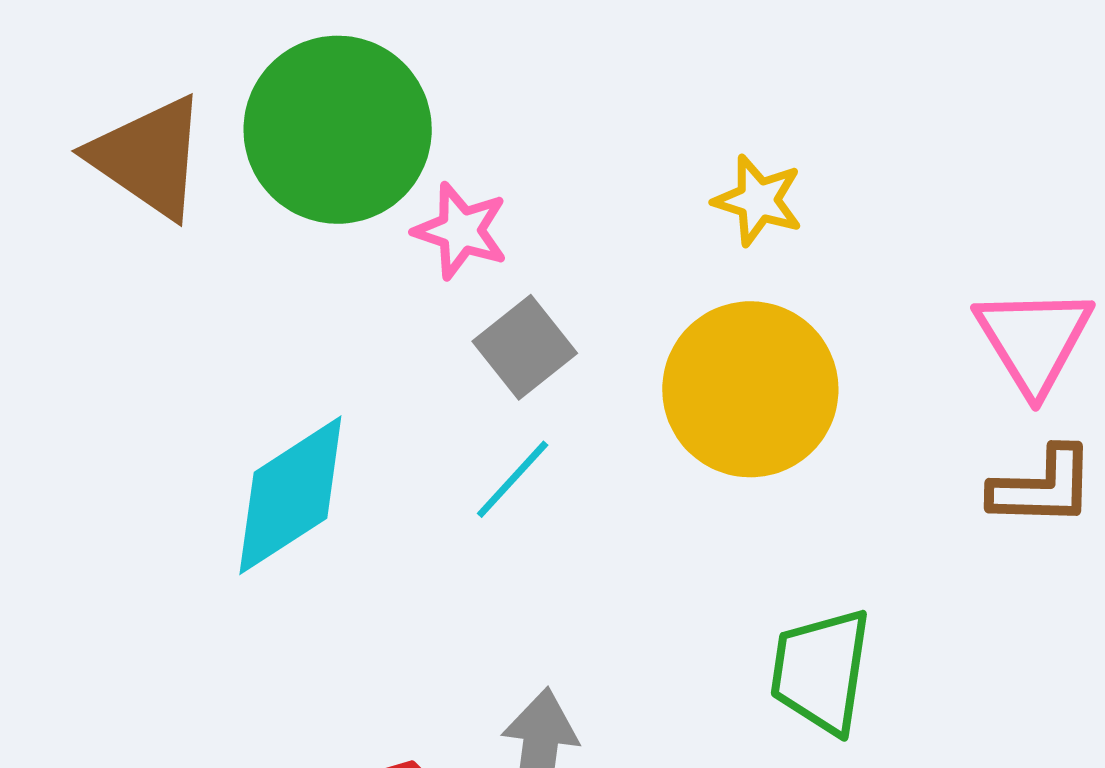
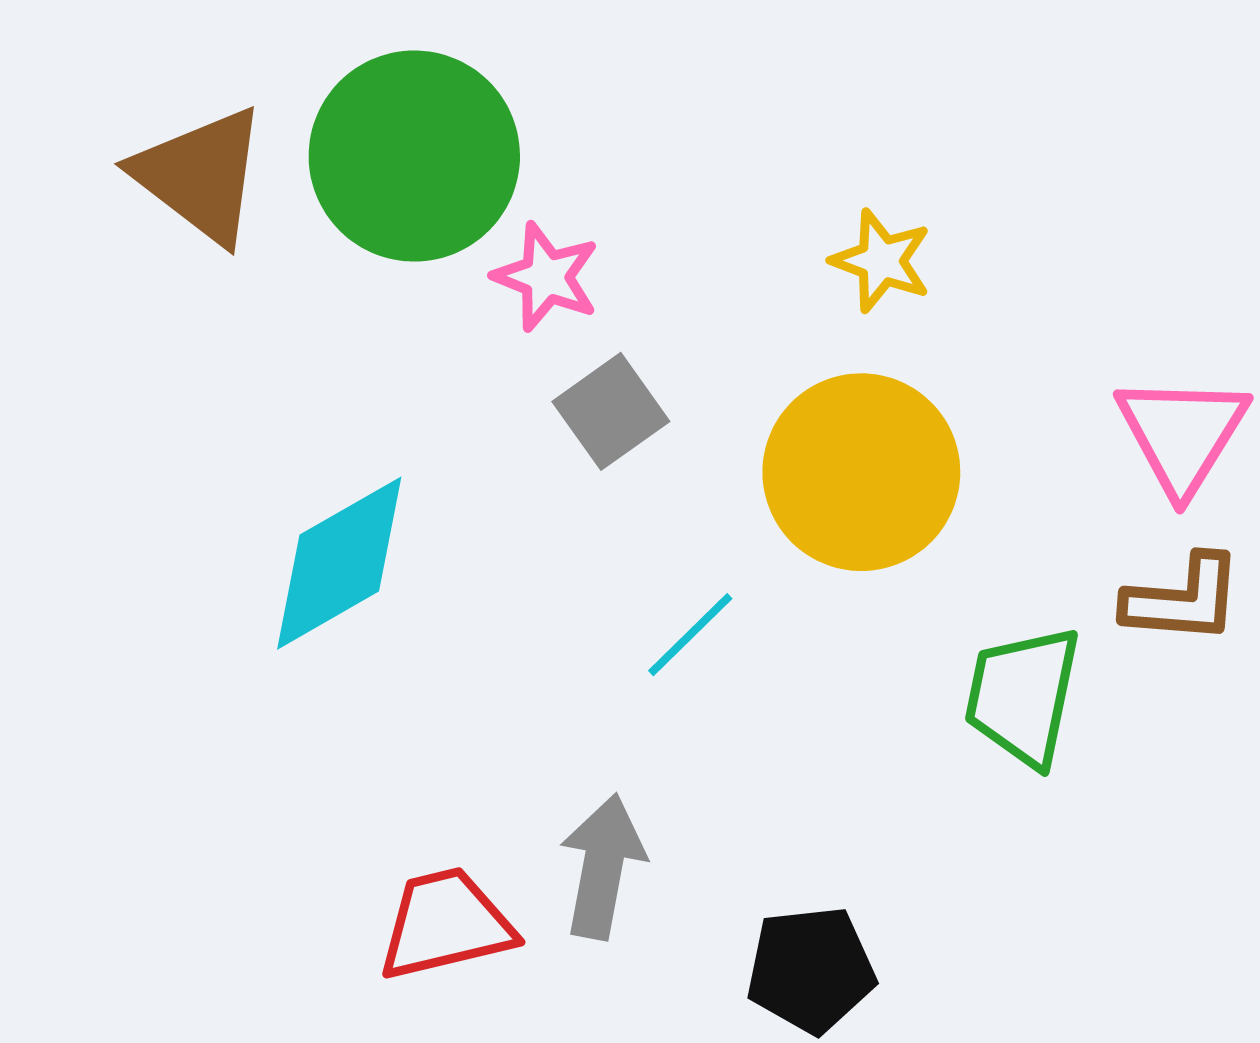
cyan line: (513, 479) -> (690, 635), moved
green trapezoid: (821, 671) -> (1023, 696), moved

